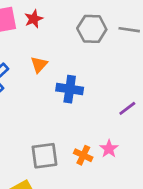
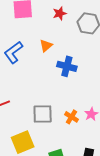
red star: (34, 19) -> (60, 13), moved

